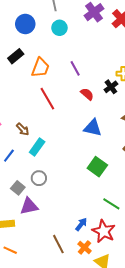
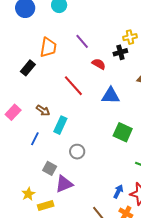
black rectangle: (16, 56) -> (28, 68), moved
black cross: (111, 87) -> (120, 52), turned 32
red line: (47, 99) -> (73, 86), moved
gray circle: (39, 178) -> (77, 152), moved

